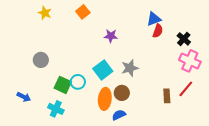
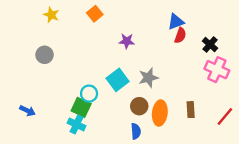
gray circle: (41, 60) -> (45, 55), moved
green square: (63, 85) -> (81, 107), moved
red line: (186, 89) -> (225, 116), moved
orange ellipse: (105, 99) -> (160, 113), moved
cyan cross: (56, 109) -> (76, 124), moved
blue semicircle: (119, 115) -> (136, 131), turned 112

